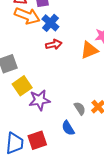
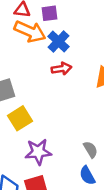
purple star: (39, 100) -> (38, 152), moved
blue semicircle: (68, 128) -> (87, 176), moved

